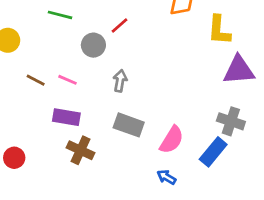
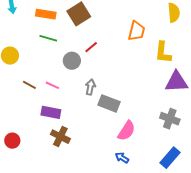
gray rectangle: (129, 125) -> (109, 103), moved
blue rectangle: (213, 152) -> (170, 158), moved

